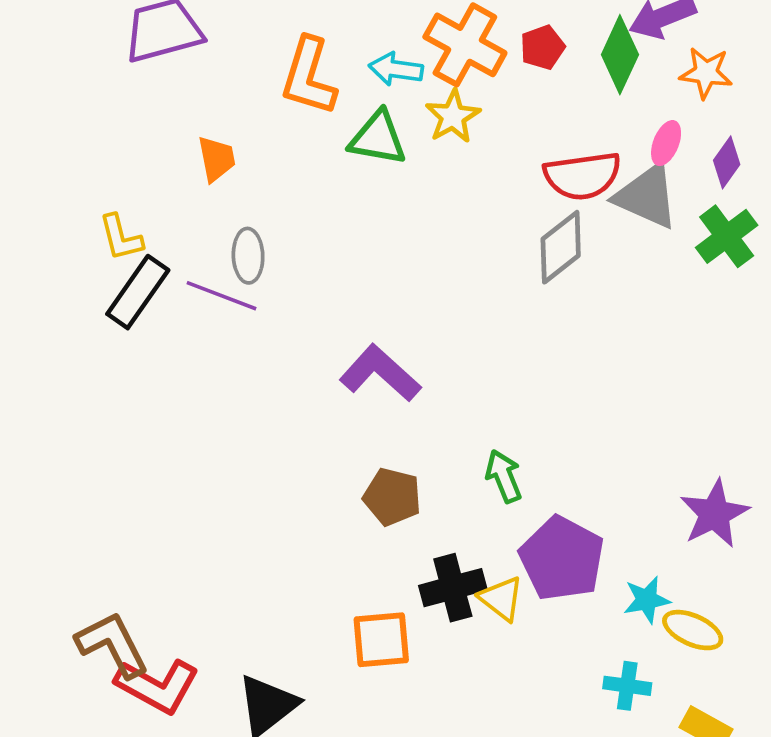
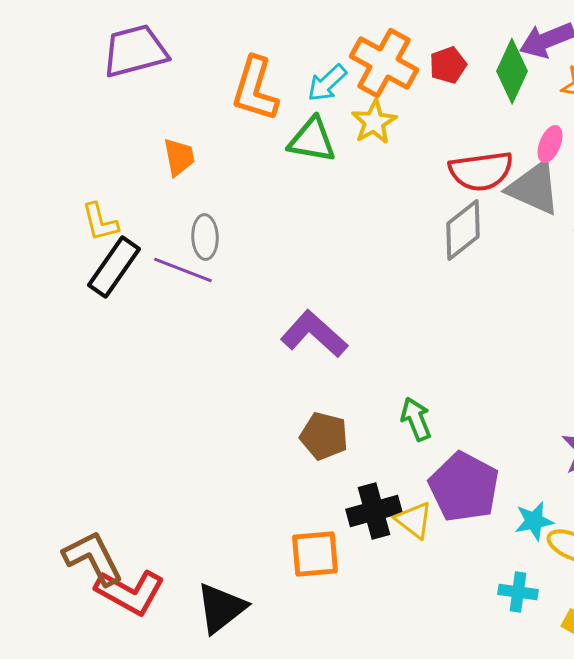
cyan arrow: (396, 69) -> (327, 83), turned -51

